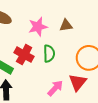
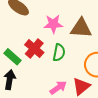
brown triangle: (66, 25) -> (81, 28), size x1.6

